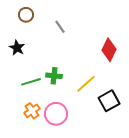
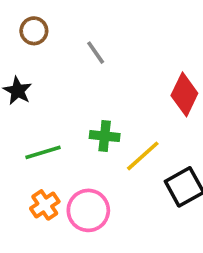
green cross: (54, 76) -> (105, 136), moved

